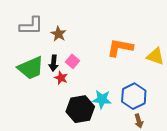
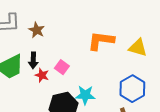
pink square: (73, 61) -> (62, 67), moved
blue hexagon: (134, 96) -> (132, 89), moved

